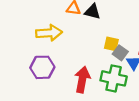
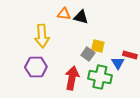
yellow arrow: (49, 33) -> (42, 36), turned 90
gray square: (120, 53) -> (88, 54), moved

